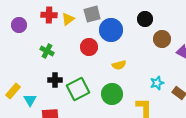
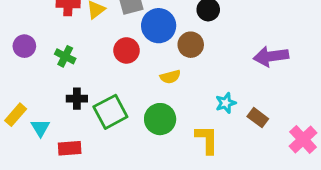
purple circle: (19, 25) -> (24, 46), moved
brown circle: (162, 39) -> (191, 45), moved

